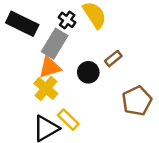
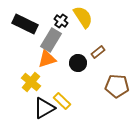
yellow cross: (46, 88) -> (31, 82), moved
brown pentagon: (137, 101) -> (117, 86), turned 30

